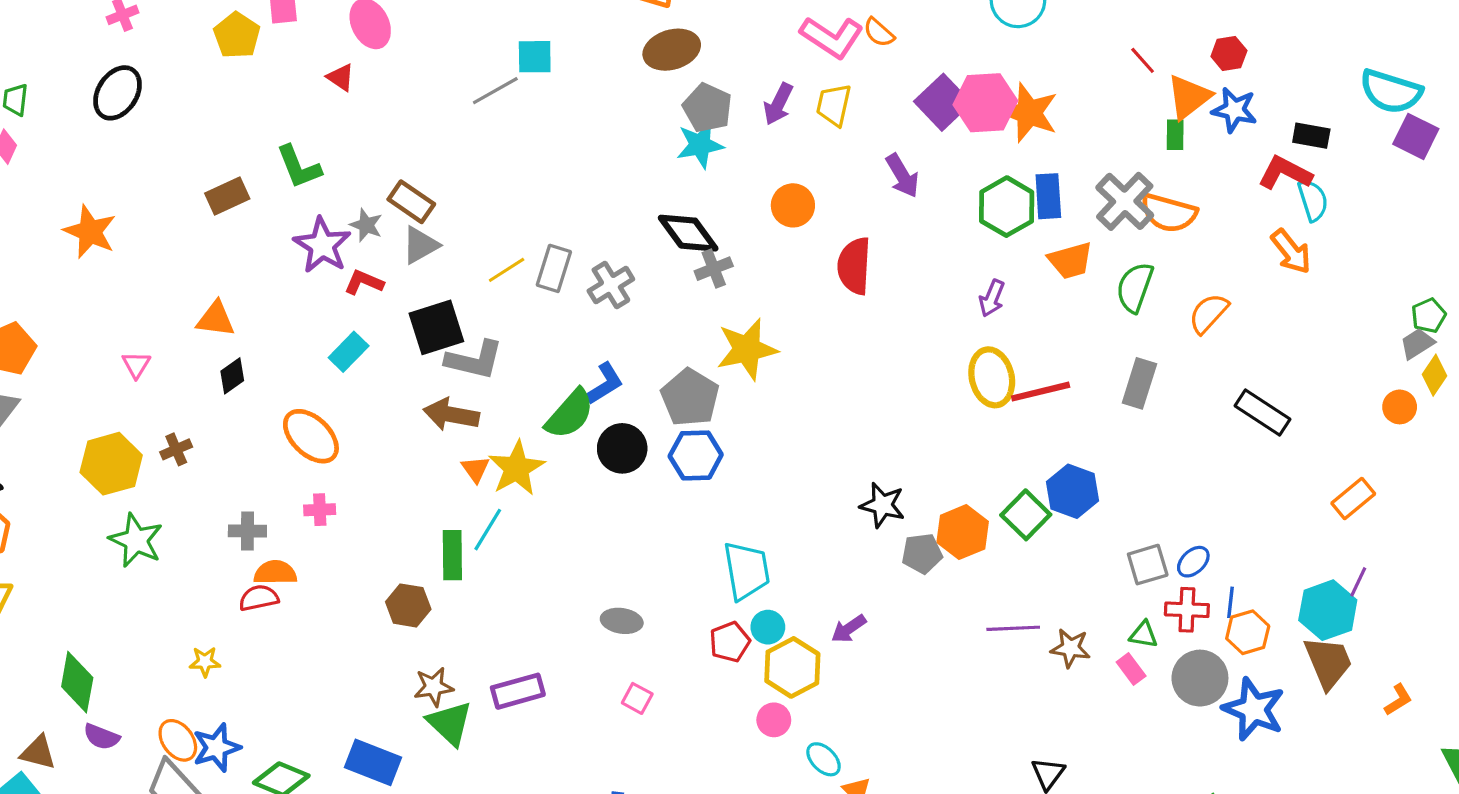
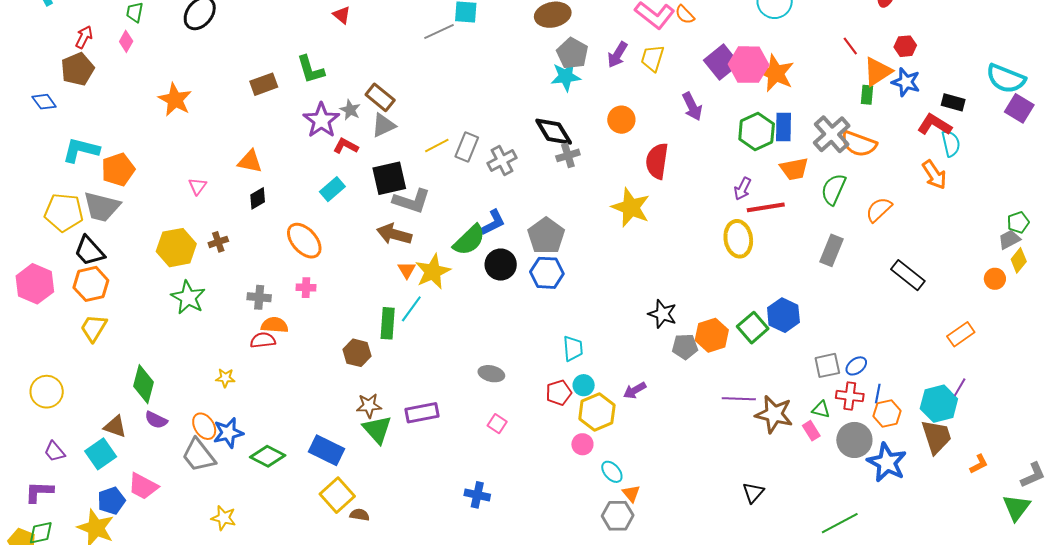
yellow star: (747, 349) -> (631, 207), moved, turned 30
red line: (1041, 392) -> (766, 207), moved
cyan trapezoid: (746, 571) -> (573, 348), size x0.7
brown star: (1070, 648) -> (774, 414), size x1.5

